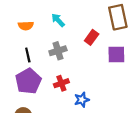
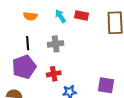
red rectangle: (92, 37) -> (81, 15), moved, turned 56
purple square: (116, 54) -> (106, 85), moved

